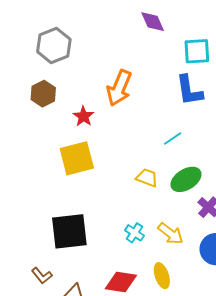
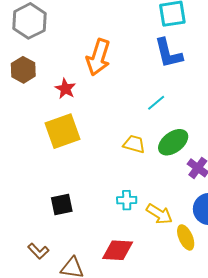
black square: (69, 231) -> (62, 205), size x0.6
cyan cross: (134, 233) -> (127, 200), turned -30
yellow arrow: (170, 234) -> (159, 214), moved
yellow ellipse: (162, 276) -> (186, 237), moved

